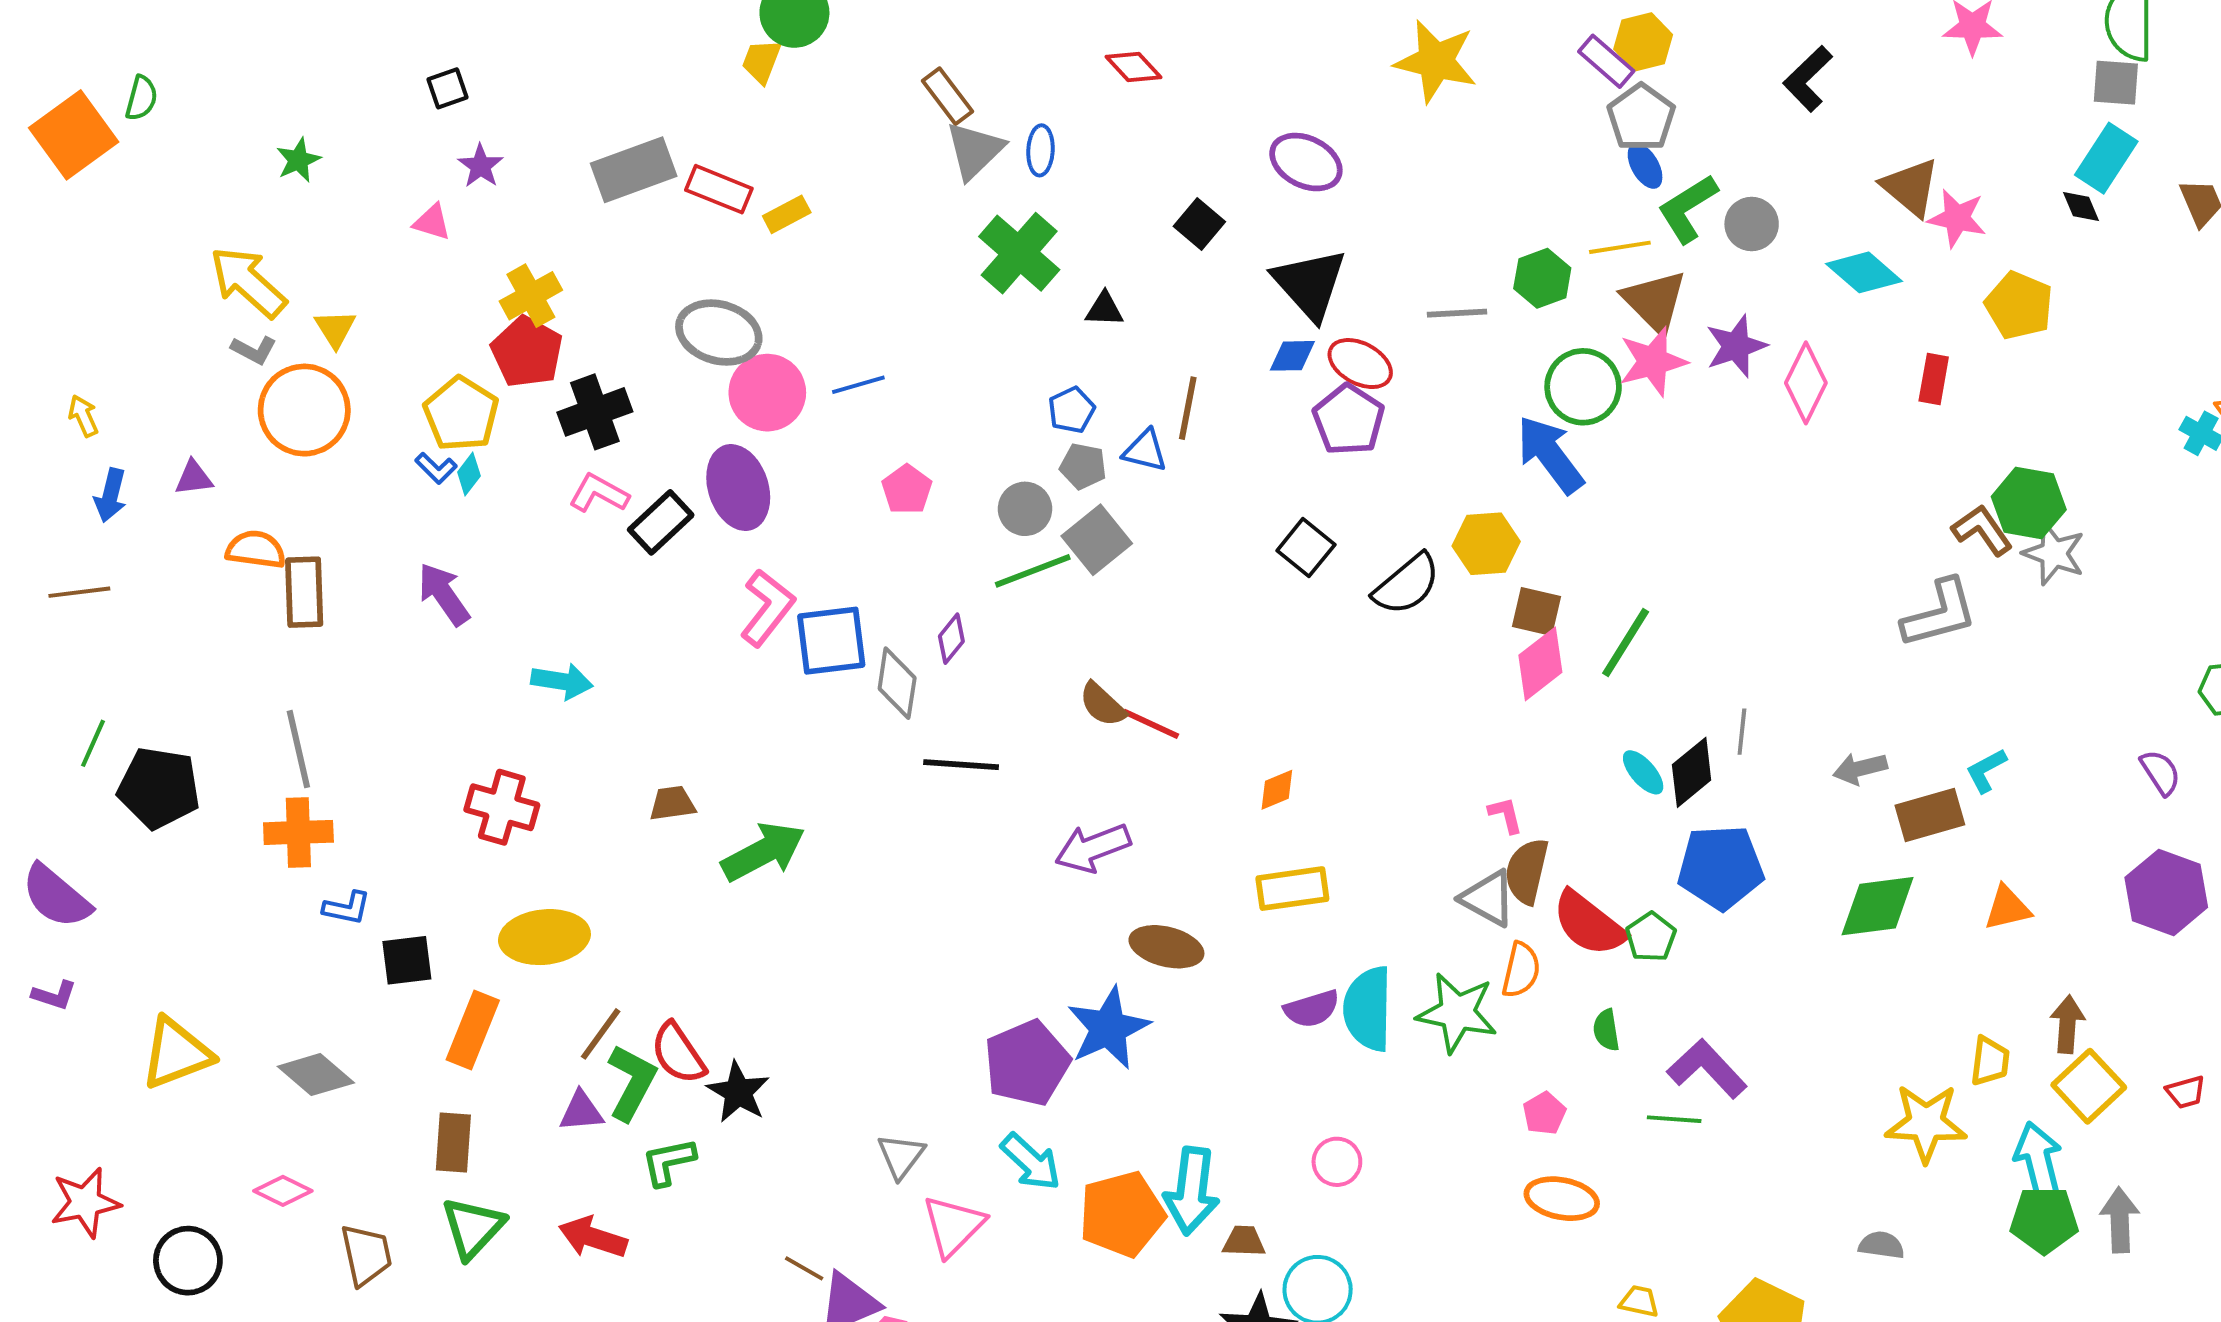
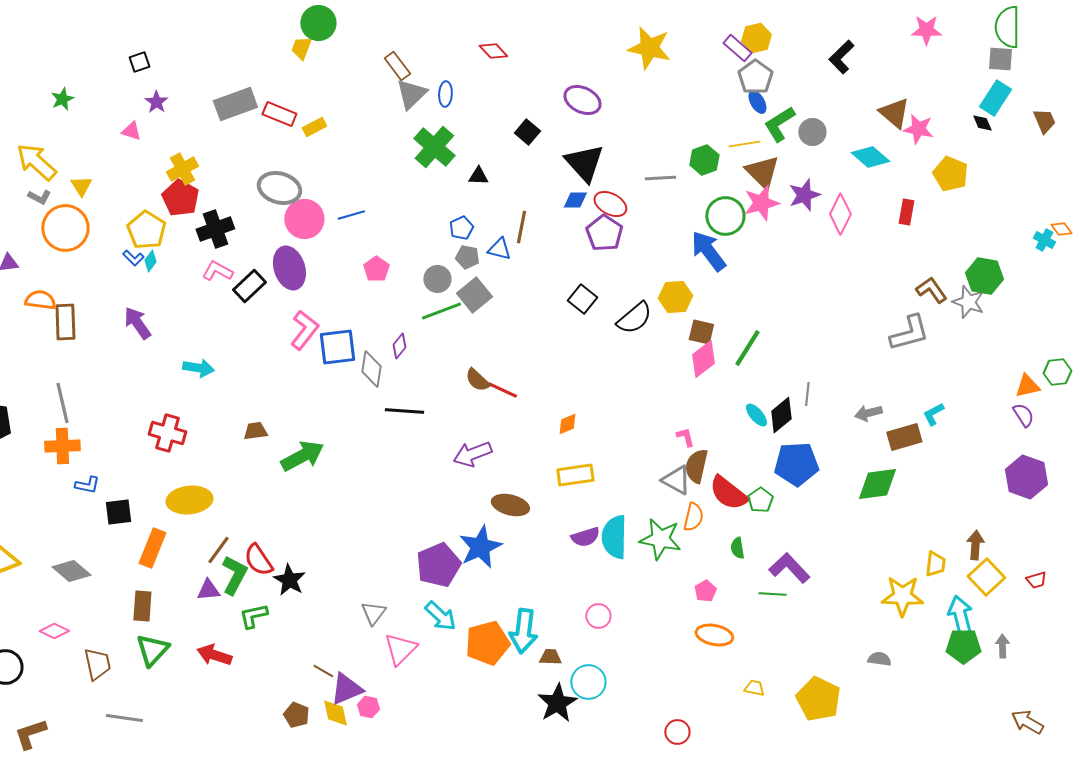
green hexagon: (2029, 503) -> (984, 276), moved
orange triangle: (2007, 908) -> (1027, 386), moved
gray arrow: (2120, 1220) -> (1002, 646), size x0.7

